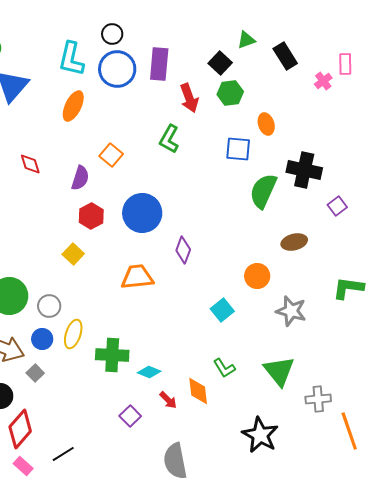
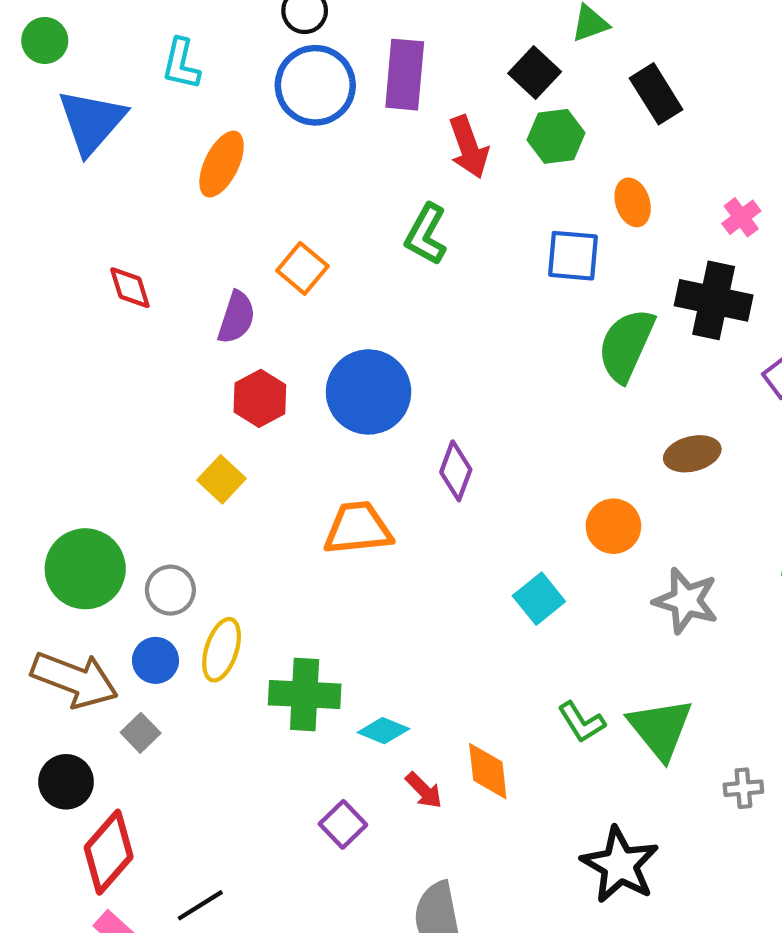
black rectangle: (285, 56) -> (656, 94), moved
cyan L-shape: (71, 59) -> (181, 64), moved, size x0.7
pink cross: (323, 81) -> (741, 217), moved
green L-shape: (224, 368) -> (582, 722), moved
gray cross: (318, 399) -> (743, 788), size x0.7

